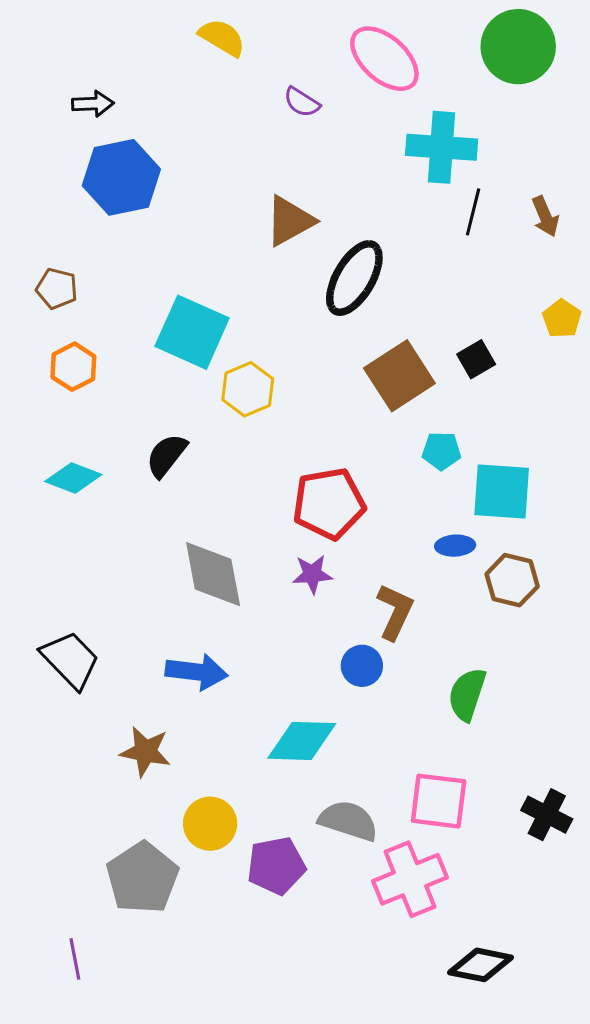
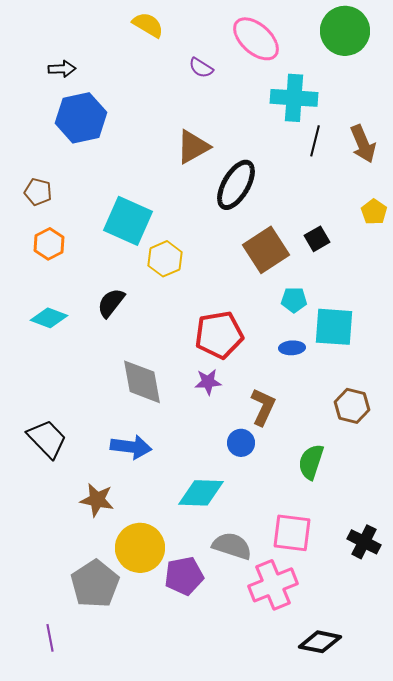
brown arrow: (545, 216) -> (363, 144), size x1.4
blue ellipse: (455, 546) -> (292, 348), moved
brown hexagon: (512, 580) -> (352, 406), moved
yellow circle: (210, 824) -> (140, 548), size x1.4

